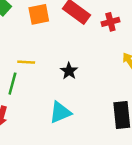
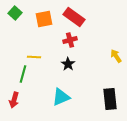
red cross: (110, 22) -> (70, 40), moved

